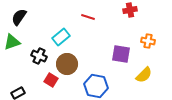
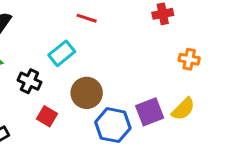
red line: (88, 17) -> (87, 18), moved
purple square: (121, 54) -> (150, 112), moved, turned -30
brown circle: (67, 64) -> (87, 93), moved

